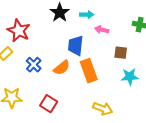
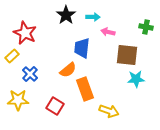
brown square: (121, 53) -> (127, 55), size x1.6
blue cross: (34, 65) -> (30, 74), moved
orange rectangle: (89, 71) -> (85, 89), moved

